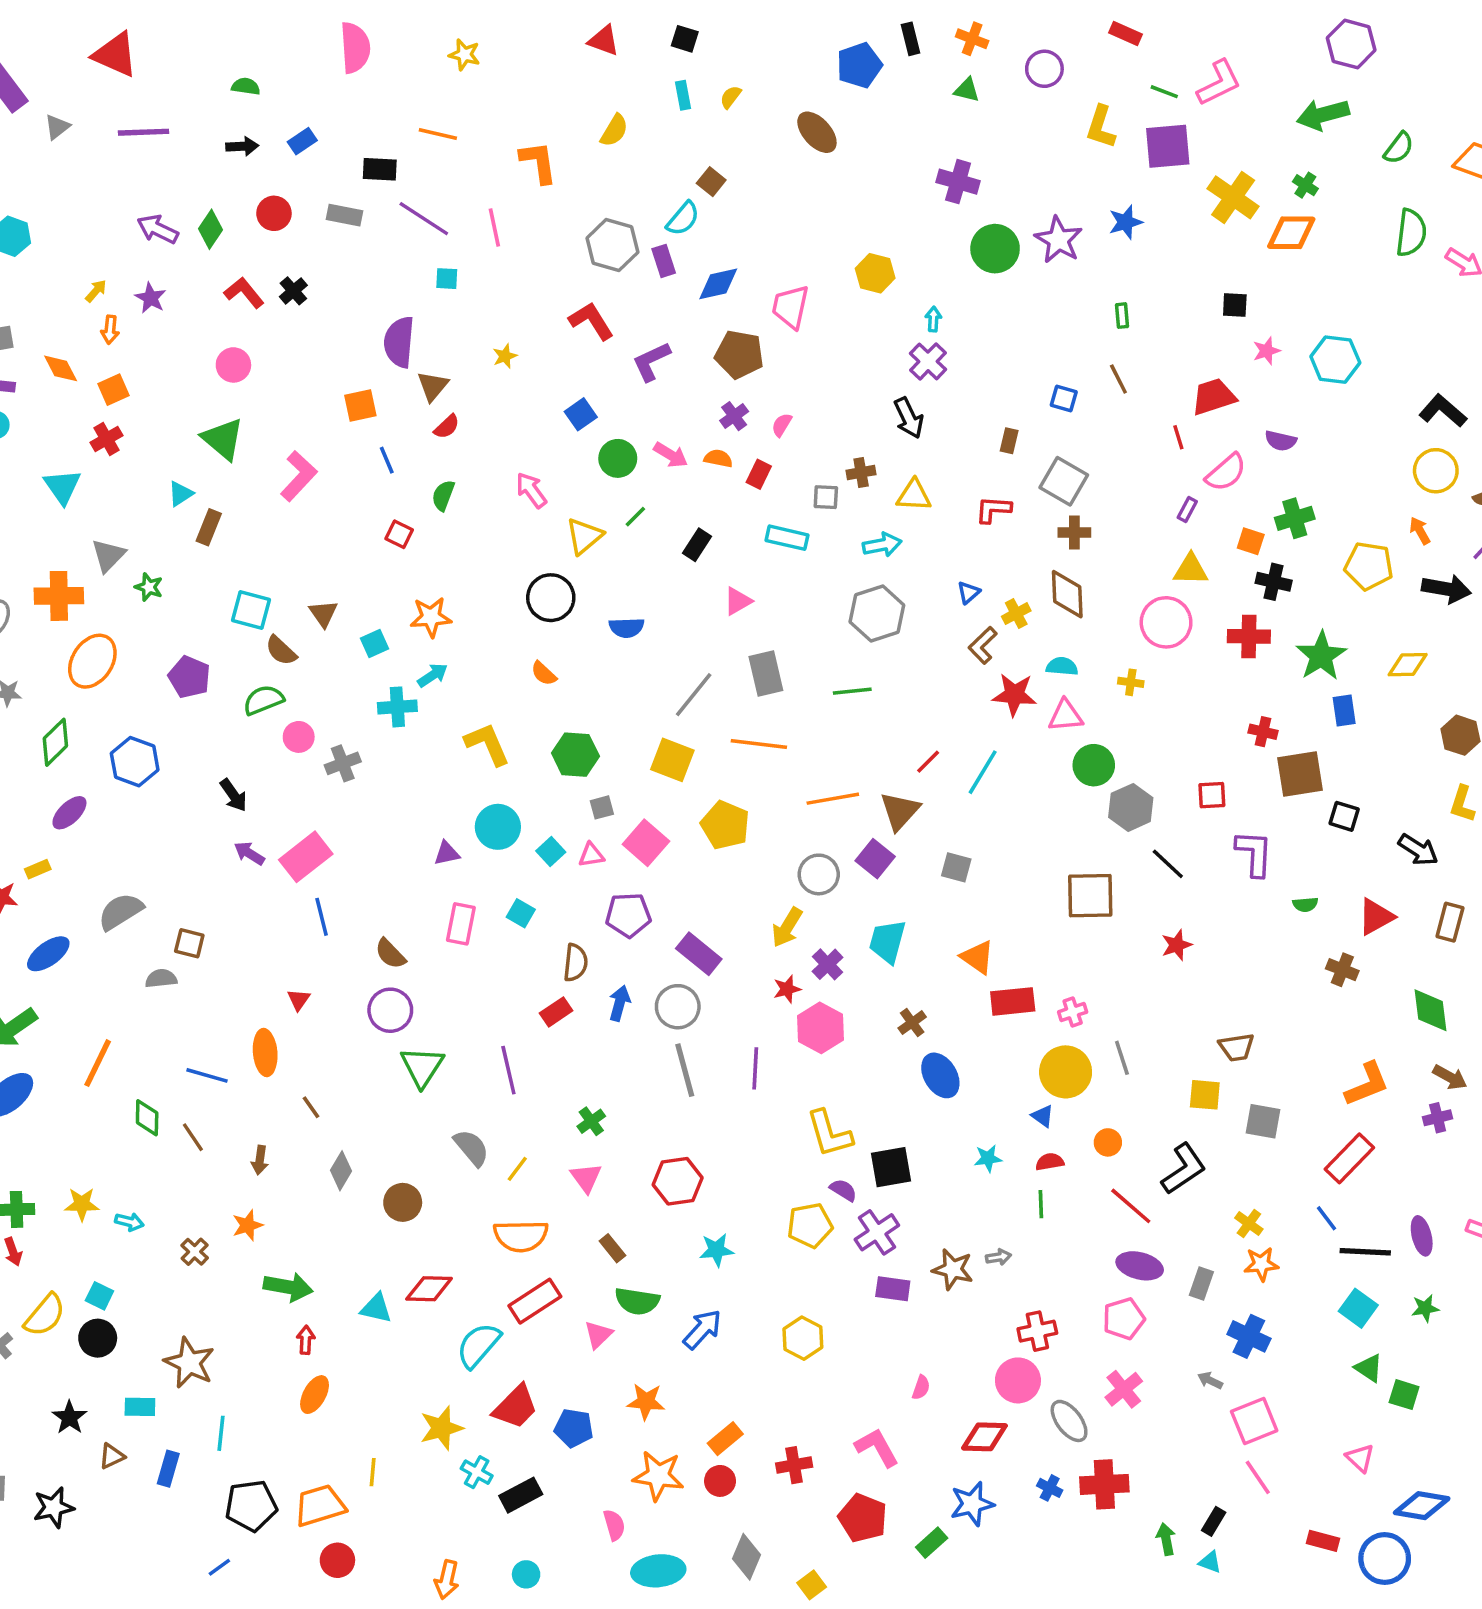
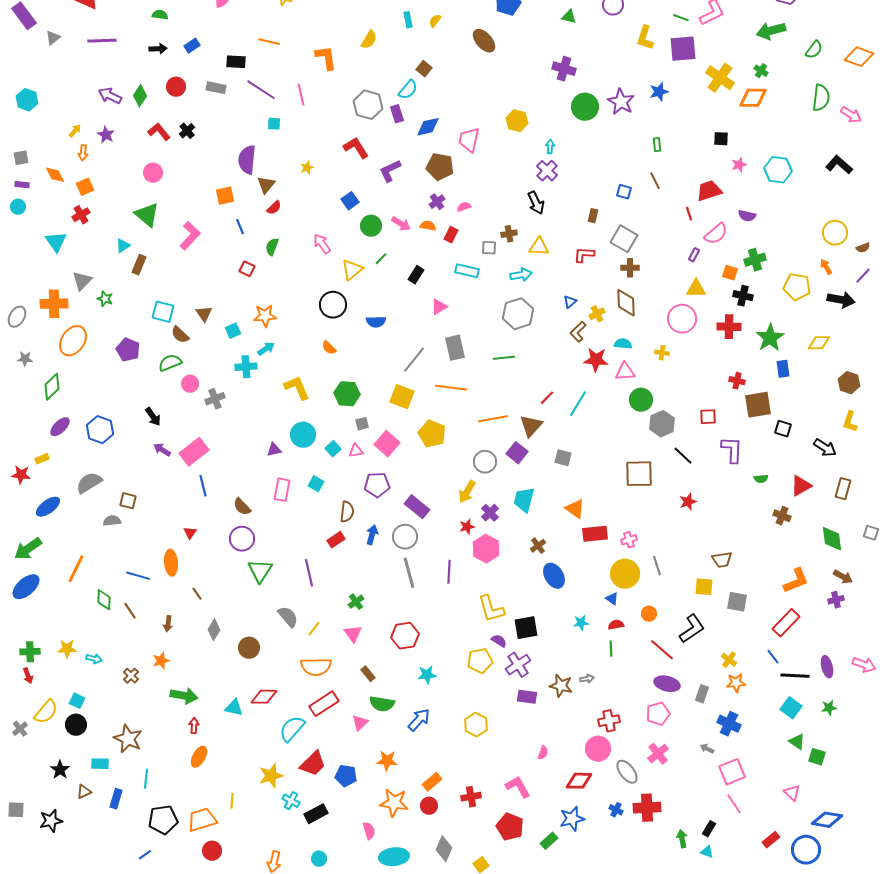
black L-shape: (1443, 411) -> (839, 165), moved
pink semicircle: (782, 425) -> (464, 207), turned 40
blue hexagon: (135, 762) -> (100, 430), moved
red rectangle: (1323, 1541) -> (771, 840), turned -54

